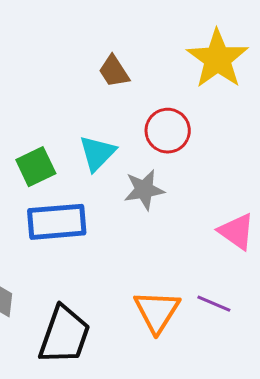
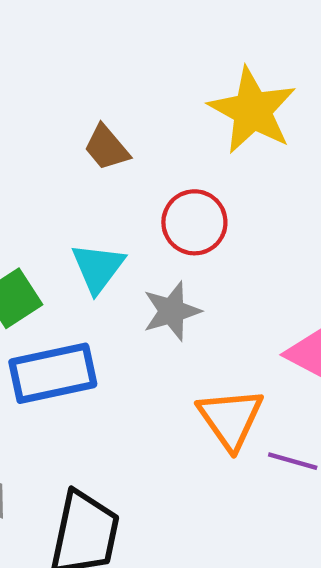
orange triangle: (157, 311) -> (230, 419), moved

